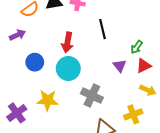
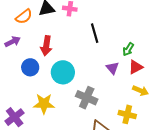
red arrow: (67, 42) -> (46, 46), moved
yellow cross: (133, 114) -> (127, 114), turned 36

